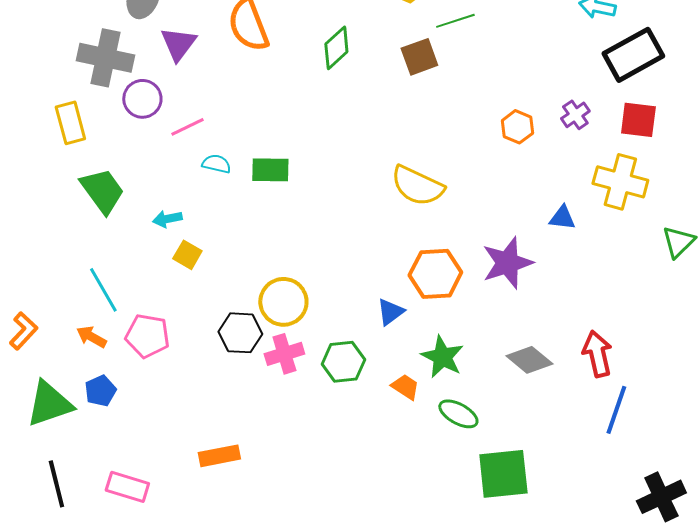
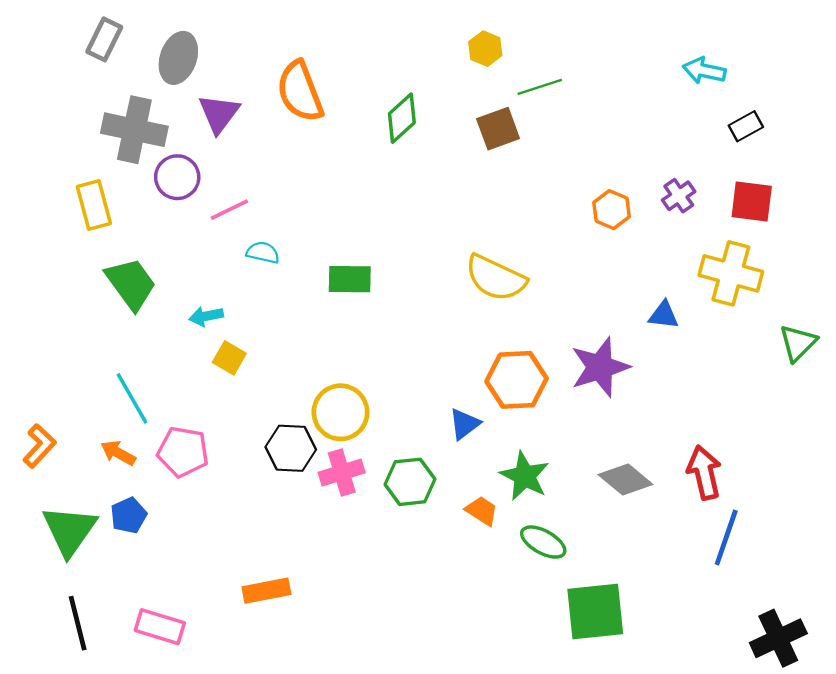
black rectangle: (633, 55) -> (746, 126), size x0.5
green rectangle: (270, 170) -> (350, 279), moved
green triangle: (49, 404) -> (69, 530), turned -36

